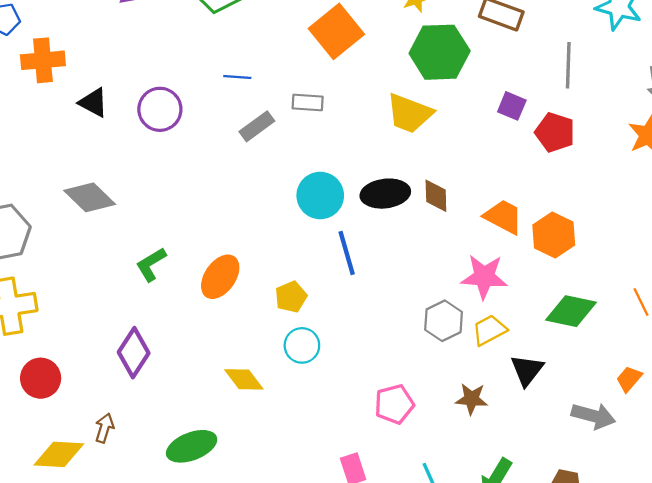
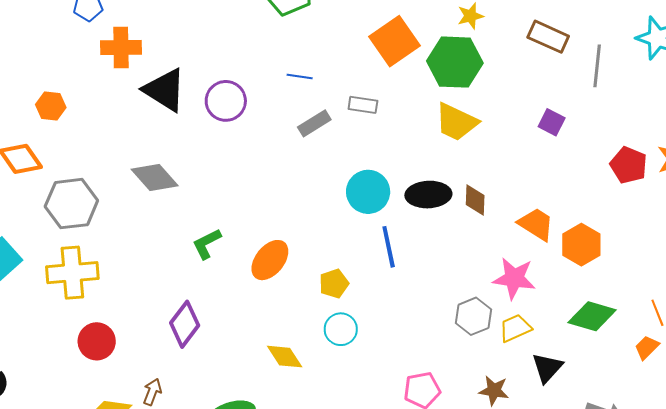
green hexagon: (440, 52) -> (455, 62), moved
gray line: (568, 65) -> (597, 66), moved
black triangle: (93, 103) -> (165, 90), size x1.6
red pentagon: (555, 132) -> (629, 165), moved
orange trapezoid: (629, 379) -> (647, 347), moved

